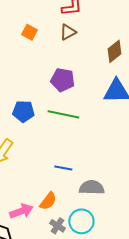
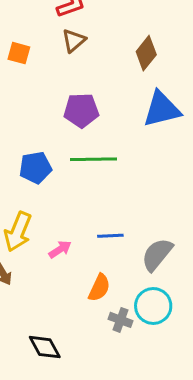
gray semicircle: (92, 188) -> (157, 254), turned -40
pink arrow: (21, 211) -> (60, 249), moved, size x0.7

